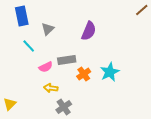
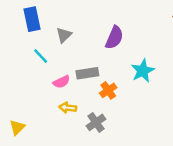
cyan star: (110, 72) -> (143, 71), moved
gray cross: (64, 107) -> (96, 122), moved

